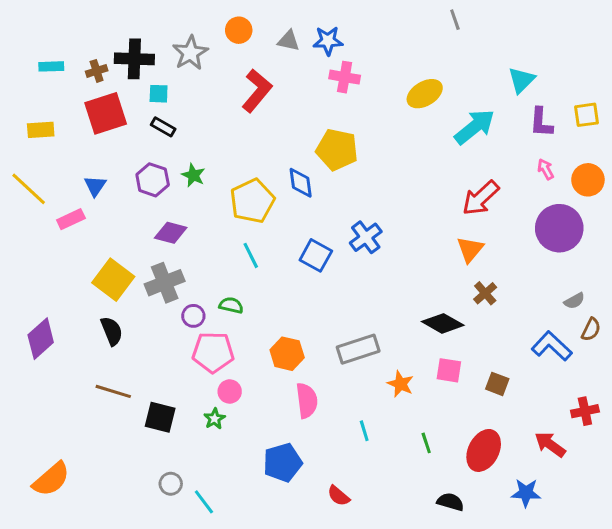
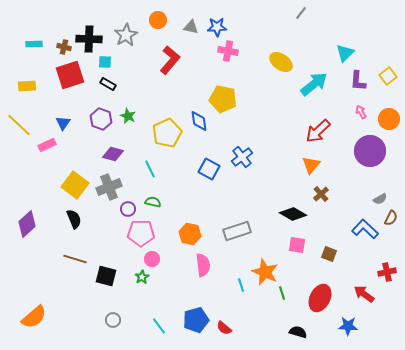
gray line: (455, 20) -> (301, 13), turned 56
brown cross: (97, 71) -> (64, 47), turned 32
yellow ellipse: (425, 94) -> (281, 62), turned 65
yellow square: (586, 115) -> (388, 76), turned -30
cyan line: (251, 255) -> (150, 169), moved
orange star: (400, 384) -> (265, 272), moved, size x1.5
blue pentagon: (283, 463) -> (196, 320), moved
cyan line: (204, 502) -> (159, 326), moved

